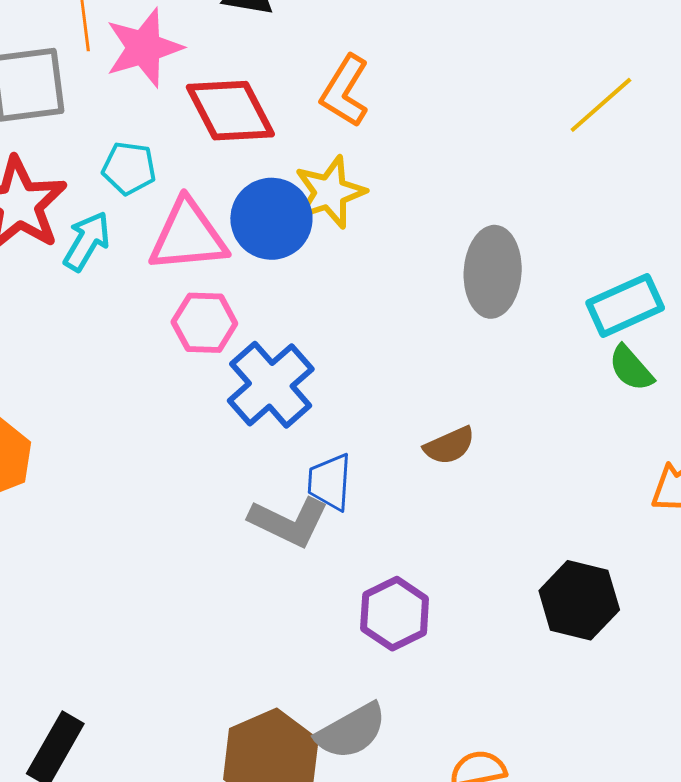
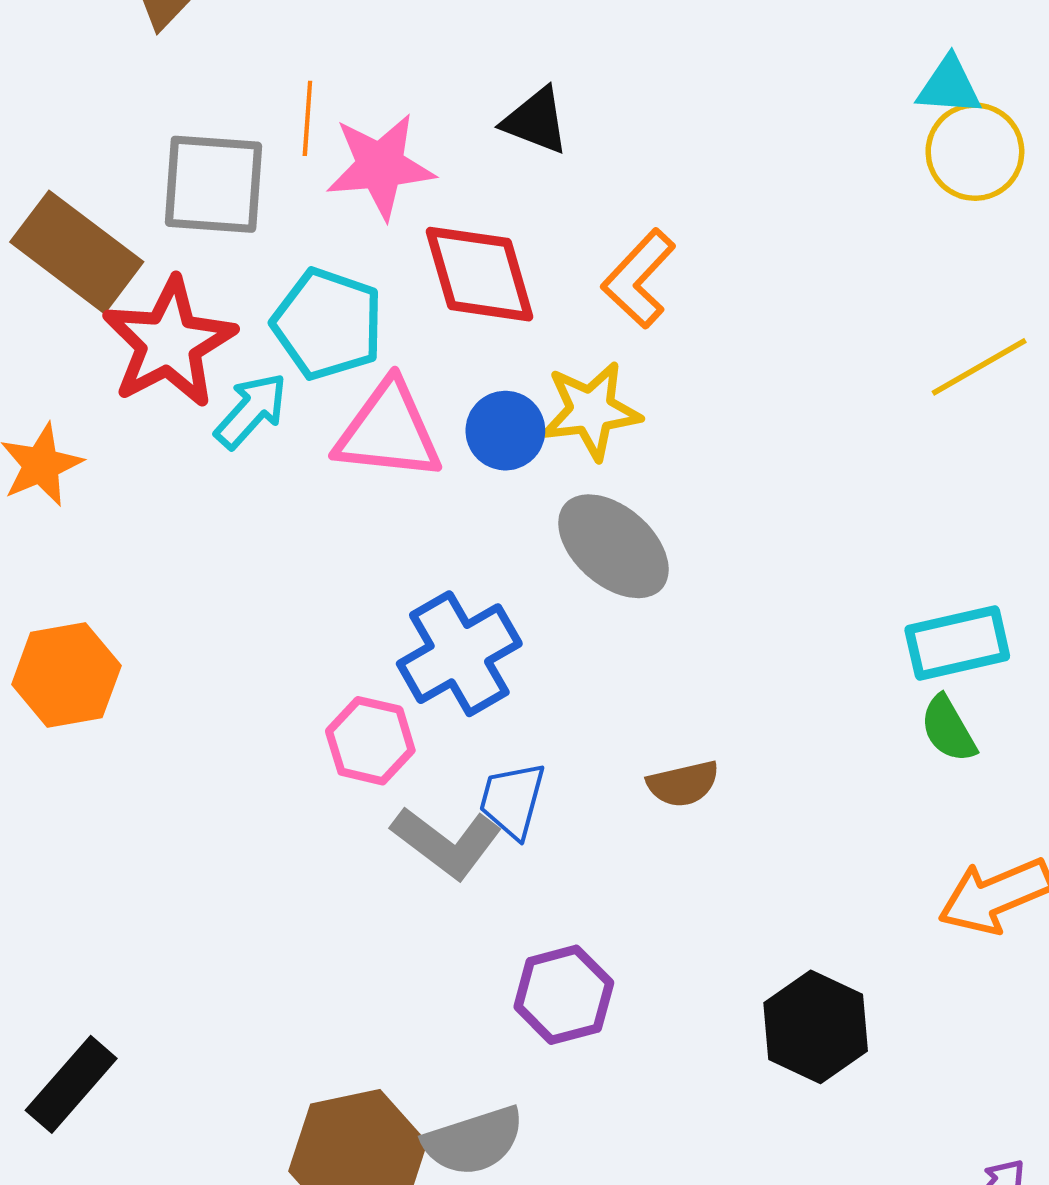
cyan pentagon: (129, 168) -> (328, 324), size x1.5
blue circle: (271, 219) -> (505, 431), size x0.7
gray ellipse: (493, 272) -> (613, 546), moved, turned -64
pink hexagon: (204, 323) -> (370, 741), moved

